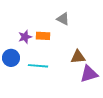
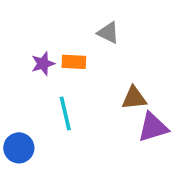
blue circle: (11, 58) -> (19, 148), moved
cyan line: (38, 66) -> (65, 114), turned 72

